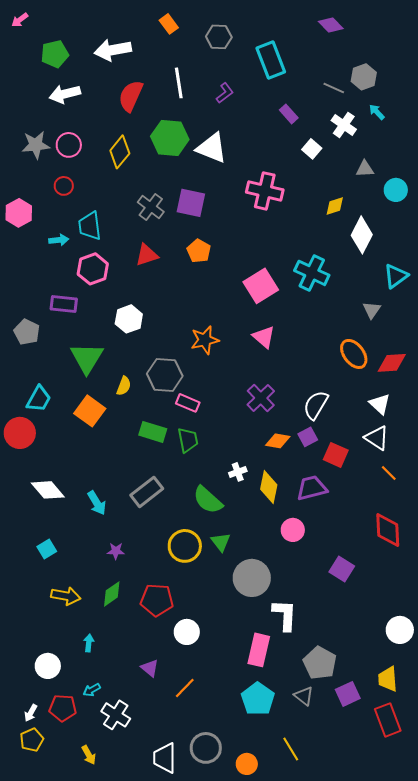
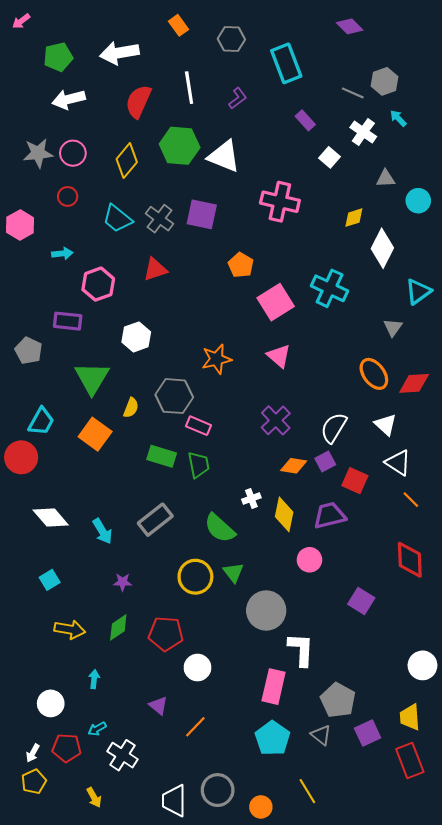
cyan trapezoid: (90, 226) -> (117, 219), moved, turned -44
orange pentagon: (199, 251) -> (241, 265), moved
white triangle: (380, 404) -> (386, 425), moved

